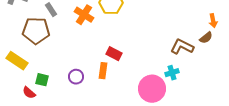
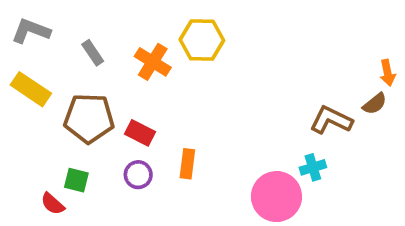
brown pentagon: (36, 31) -> (89, 118), moved
red rectangle: (114, 54) -> (140, 133), moved
yellow rectangle: (17, 61) -> (31, 89), moved

